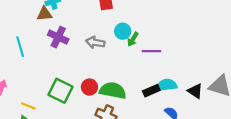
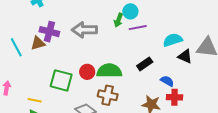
brown triangle: (45, 14) -> (38, 43), moved
cyan circle: (123, 31) -> (130, 11), moved
gray arrow: (95, 42) -> (84, 30), size x1.4
cyan semicircle: (167, 85) -> (173, 40), moved

